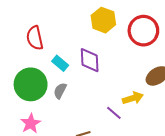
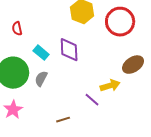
red semicircle: (35, 38) -> (17, 29), size x0.6

